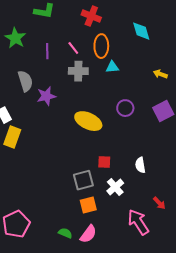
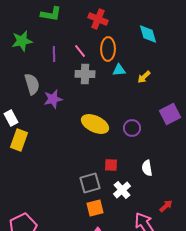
green star: (15, 38) -> (22, 41), turned 30
yellow arrow: (160, 74) -> (144, 77), moved, turned -64
purple circle: (125, 108) -> (132, 128), moved
red arrow: (159, 203) -> (166, 206), turned -88

